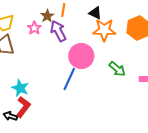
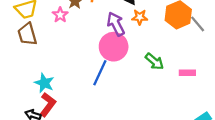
orange star: (104, 30) -> (140, 17), size x0.6
purple arrow: (58, 31) -> (116, 24), moved

